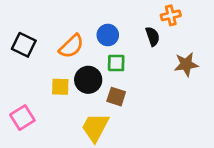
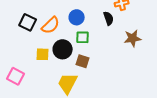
black square: (24, 45) -> (28, 22), moved
pink square: (22, 118) -> (16, 76), turned -30

